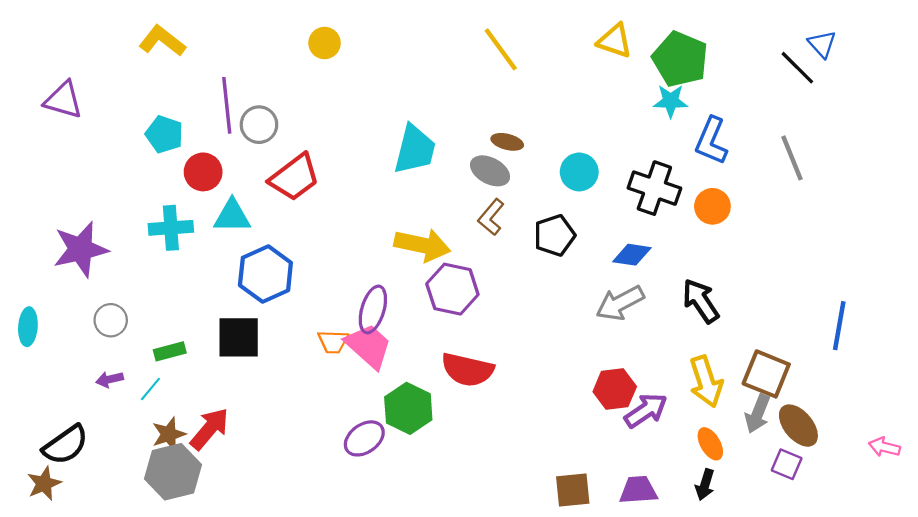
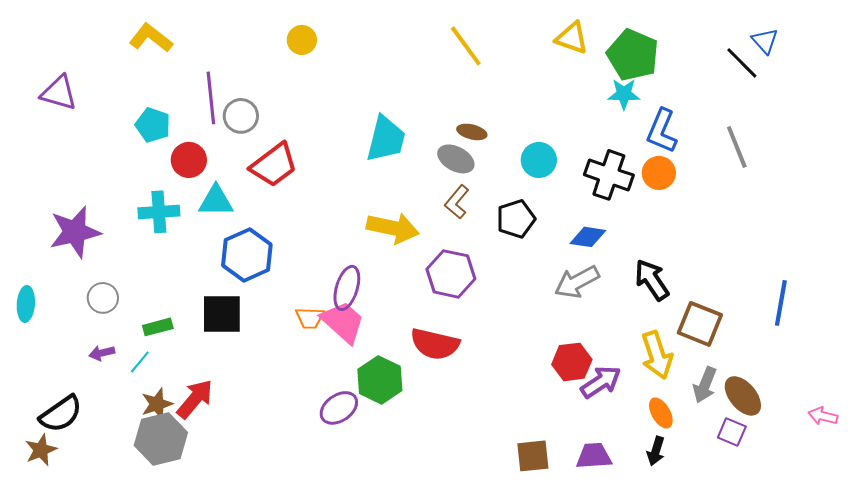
orange circle: (712, 206) -> (659, 173), moved
purple hexagon: (452, 289) -> (451, 274), moved
brown square: (766, 374) -> (700, 324), moved

